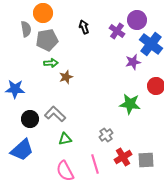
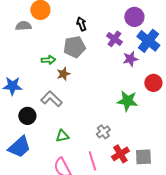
gray semicircle: (26, 29) -> (23, 26), turned -84
purple cross: (117, 31) -> (114, 39), moved
gray pentagon: (47, 40) -> (74, 47), moved
gray L-shape: (55, 114) -> (51, 99), moved

